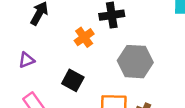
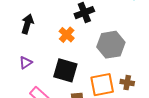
black square: (73, 80) -> (65, 70), size x1.4

